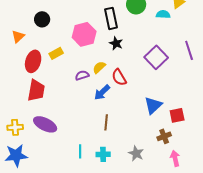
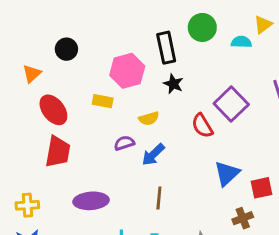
yellow rectangle: (56, 53) -> (103, 101), moved, turned 40
red ellipse: (33, 61) -> (53, 110), turned -55
yellow semicircle: (99, 67) -> (149, 118), turned -152
purple semicircle: (82, 75) -> (124, 143), moved
red semicircle: (119, 77) -> (202, 126), moved
purple ellipse: (45, 124) -> (91, 201), moved, turned -30

